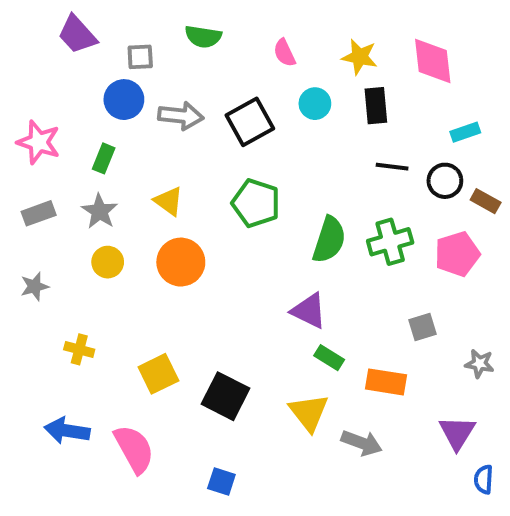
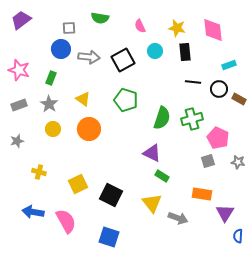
purple trapezoid: (77, 35) -> (21, 20), moved, turned 95
pink pentagon: (457, 254) -> (218, 138), moved, turned -30
gray star: (479, 364) -> (238, 162), moved
orange rectangle: (386, 382) -> (202, 194), moved
blue square: (221, 481) -> (109, 237), size x1.5

